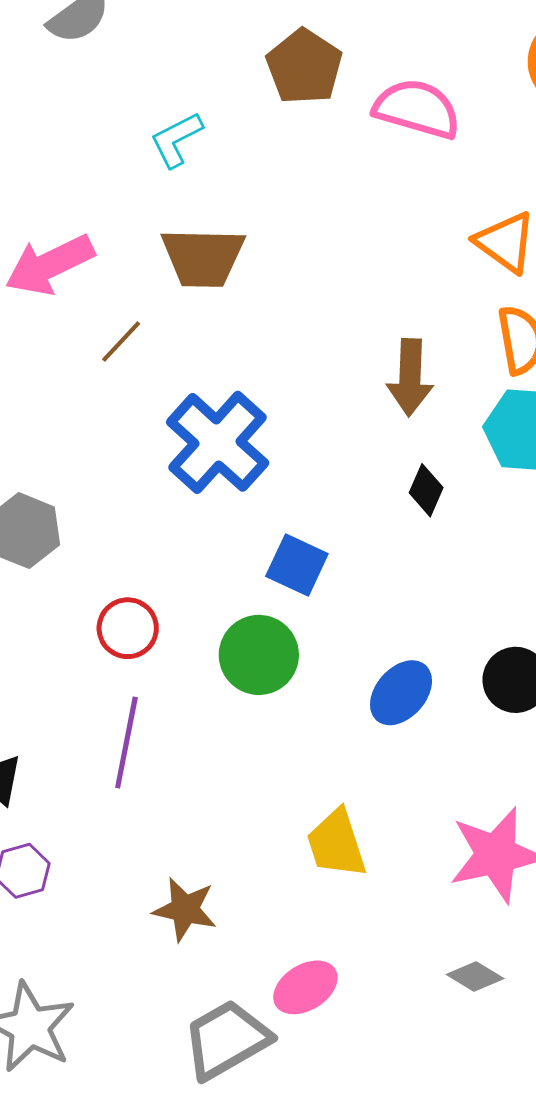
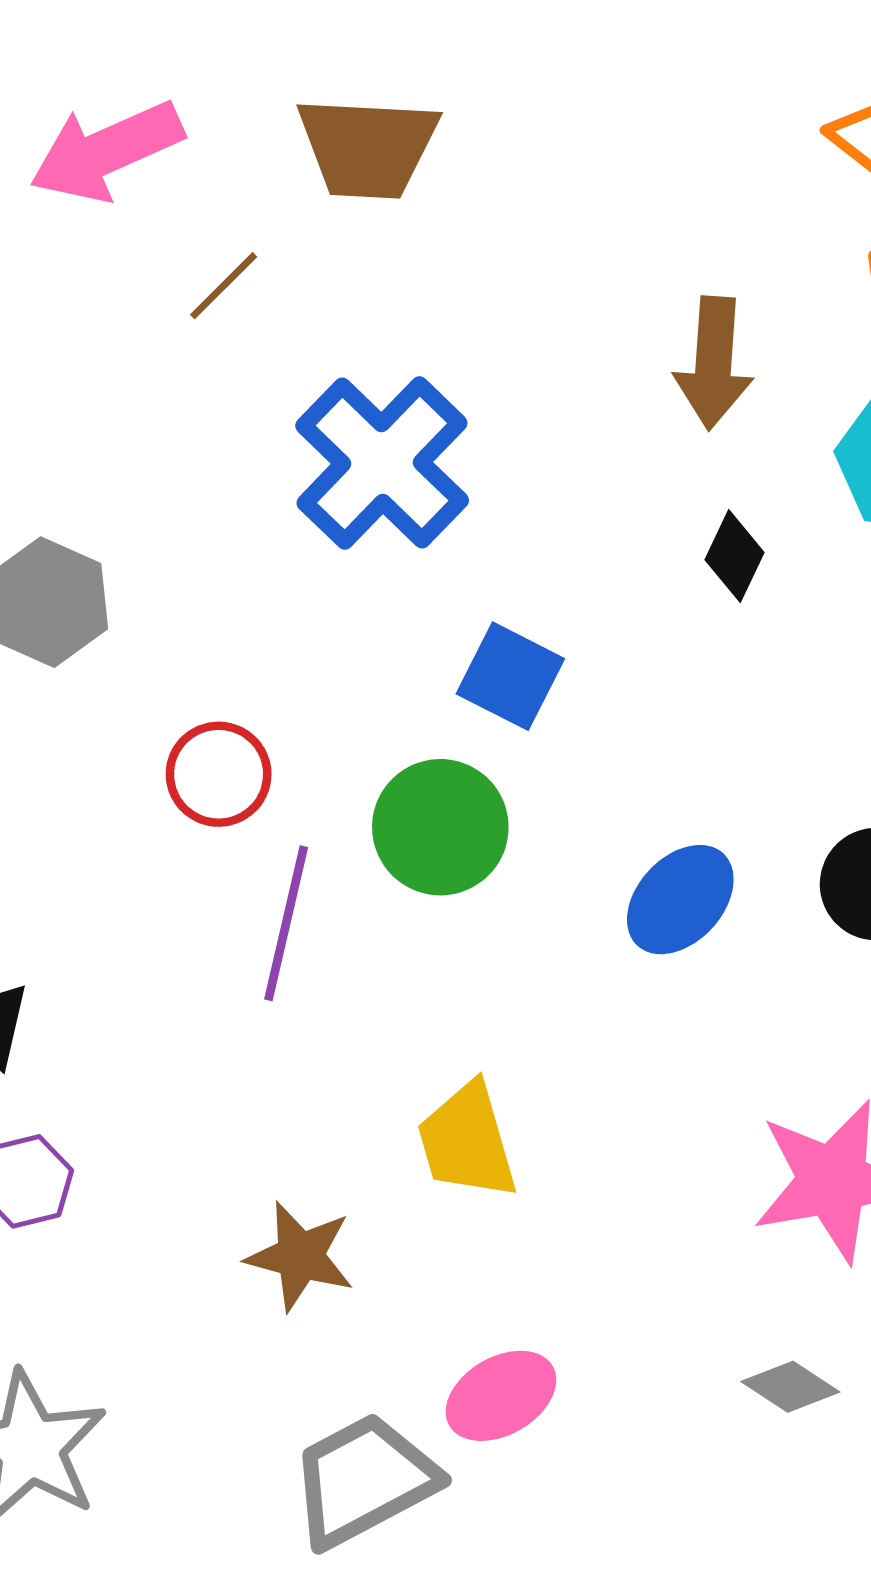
purple line: (126, 743) -> (286, 923), moved
yellow trapezoid: (336, 844) -> (467, 1141), moved

